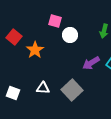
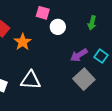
white triangle: (43, 88) -> (31, 80), size x1.5
gray square: (72, 90) -> (84, 79), moved

